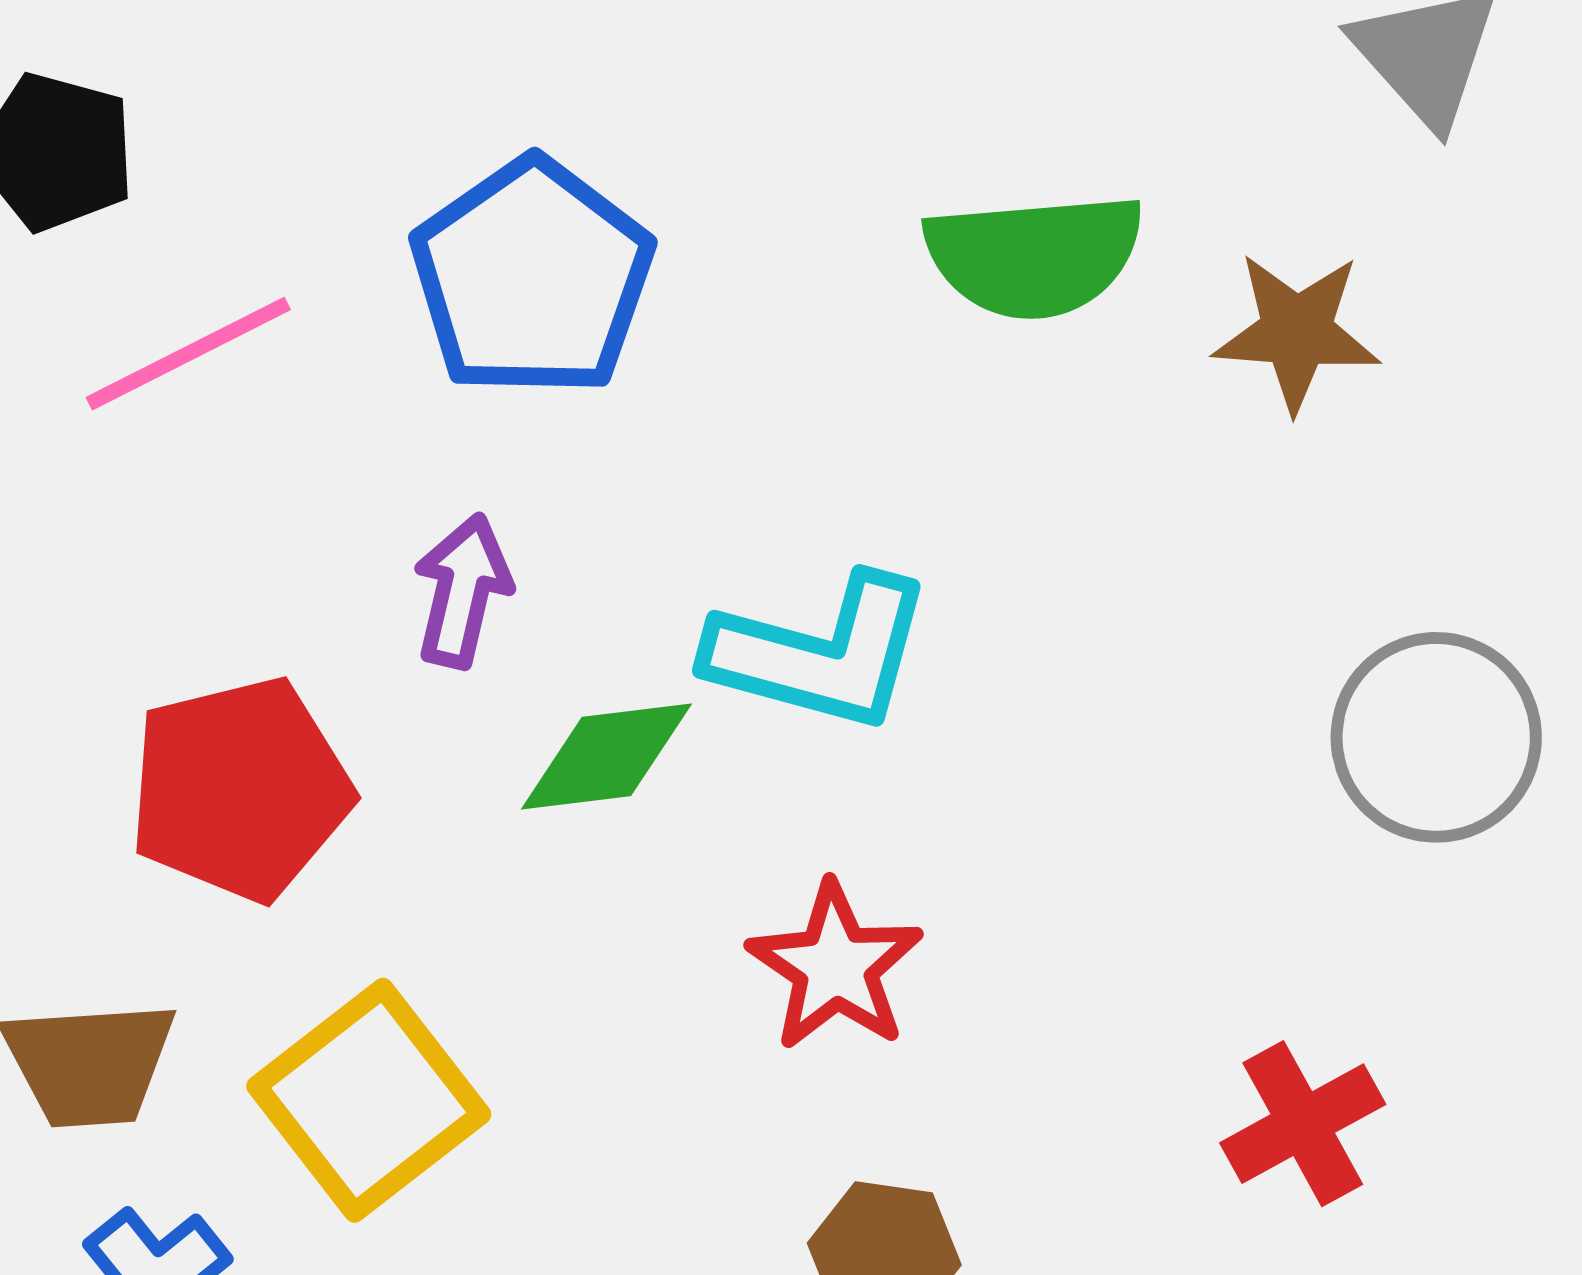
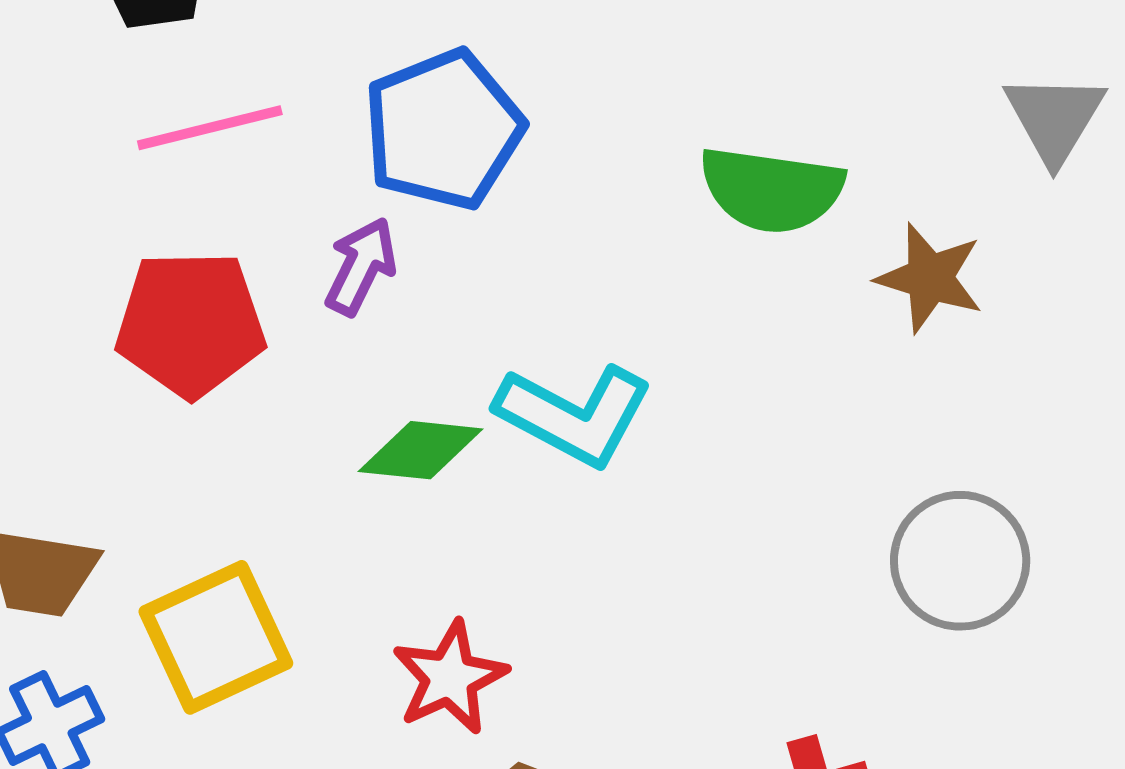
purple arrow: (462, 591) -> (361, 266), moved
red pentagon: (240, 789) -> (190, 324), moved
red star: (835, 967) -> (450, 678), moved

